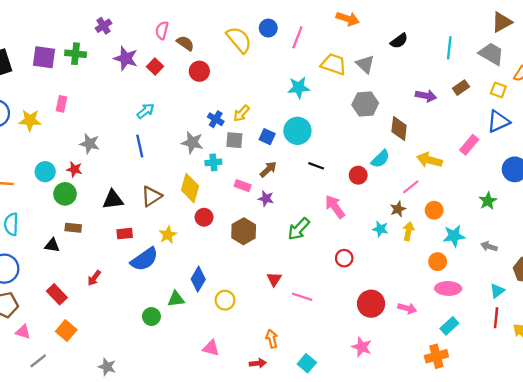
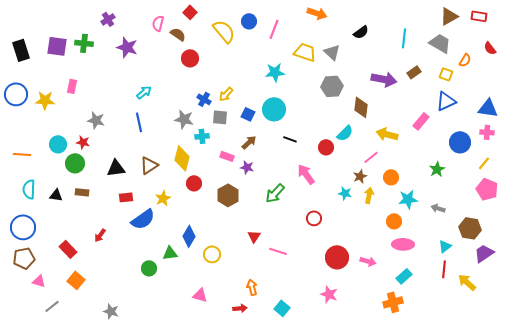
red square: (155, 67) -> (190, 12), moved
purple arrow: (426, 96) -> (384, 79), size x1.4
black triangle: (52, 245) -> (56, 195), moved

